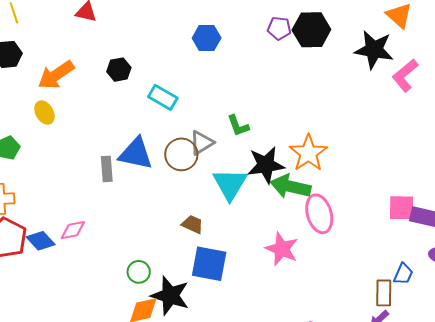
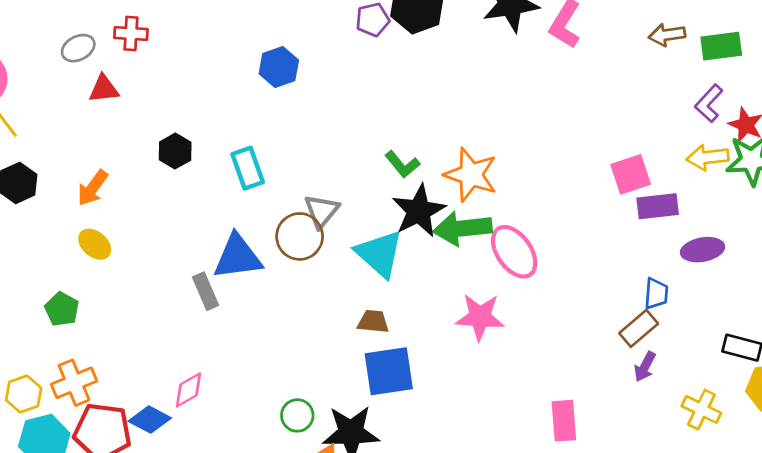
orange arrow: (56, 75) -> (93, 188), size x0.7
cyan rectangle: (163, 97) -> (248, 168), turned 60
green L-shape: (238, 126) -> (402, 164), moved
pink square: (401, 208) -> (631, 174), moved
brown trapezoid: (193, 224) -> (373, 322), moved
brown rectangle: (384, 293) -> (639, 328), turned 68

